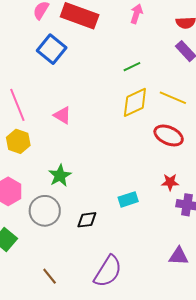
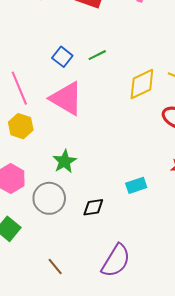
blue square: (52, 49) -> (62, 57), moved, size x0.7
green line: (132, 67) -> (97, 55), moved
pink triangle: (62, 115) -> (66, 98), size x1.8

